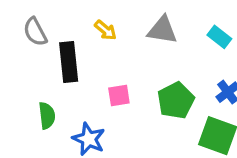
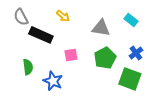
gray triangle: (162, 30) -> (101, 28), moved
black rectangle: (69, 62) -> (41, 35), turned -60

